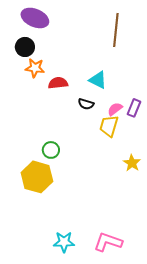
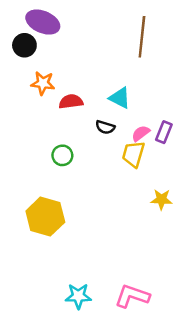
black circle: (25, 47) -> (24, 45), moved
green circle: (51, 150) -> (62, 155), moved
yellow star: (132, 163) -> (161, 199), turned -30

